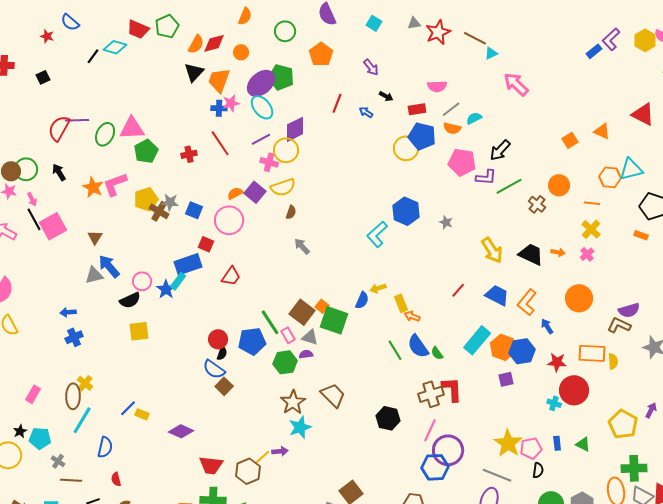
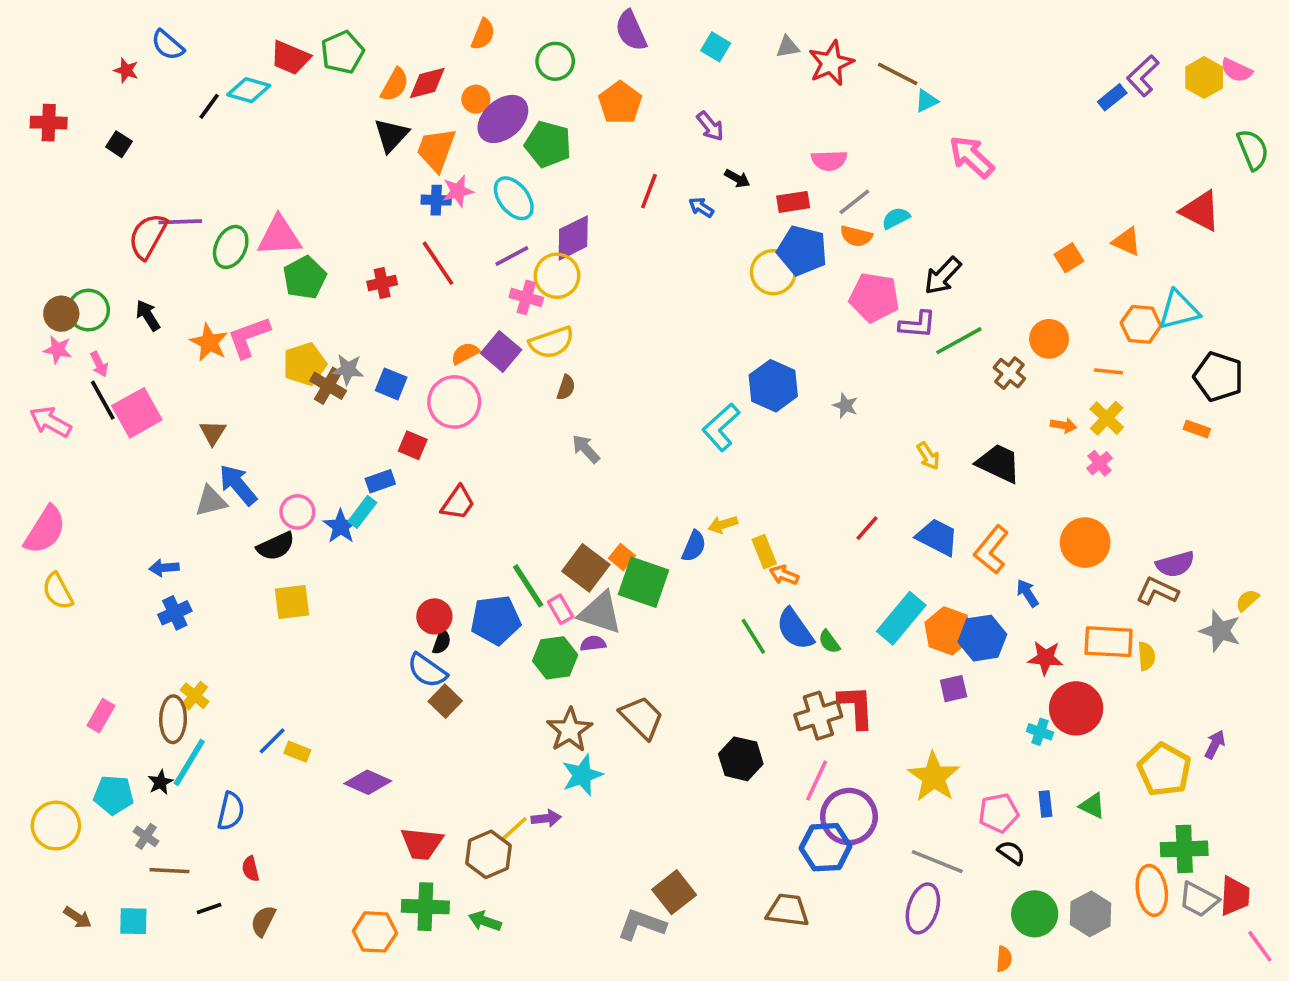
black square: (43, 77) -> (119, 144), turned -32
purple ellipse: (261, 83) -> (503, 119), moved
yellow arrow: (492, 250) -> (928, 456), size x0.6
orange arrow: (558, 252) -> (1063, 425), moved
blue rectangle: (188, 264) -> (380, 481), size x0.6
gray triangle: (310, 337) -> (600, 613), size x1.5
black star: (20, 431) -> (160, 782), moved
yellow star: (508, 443) -> (934, 777), moved
black semicircle: (538, 470) -> (1011, 853), turned -63

